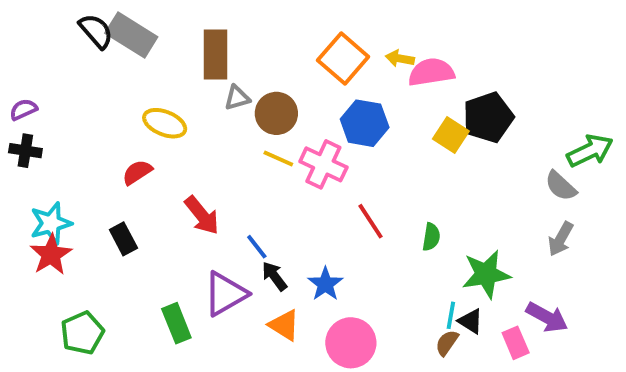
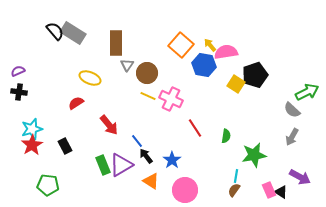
yellow arrow: (400, 59) -> (210, 45), turned 40
gray triangle: (237, 98) -> (127, 65), turned -40
blue hexagon: (365, 123) -> (204, 65), moved
black rectangle: (123, 239) -> (65, 146), moved
purple arrow: (547, 317) -> (300, 177), moved
black triangle: (470, 321) -> (281, 192), moved
green rectangle: (176, 323) -> (103, 165), moved
green pentagon: (82, 333) -> (48, 185), turned 30

